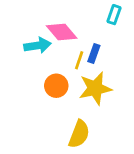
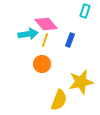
yellow line: (79, 60) -> (45, 40), moved
yellow star: (95, 88) -> (81, 82), moved

